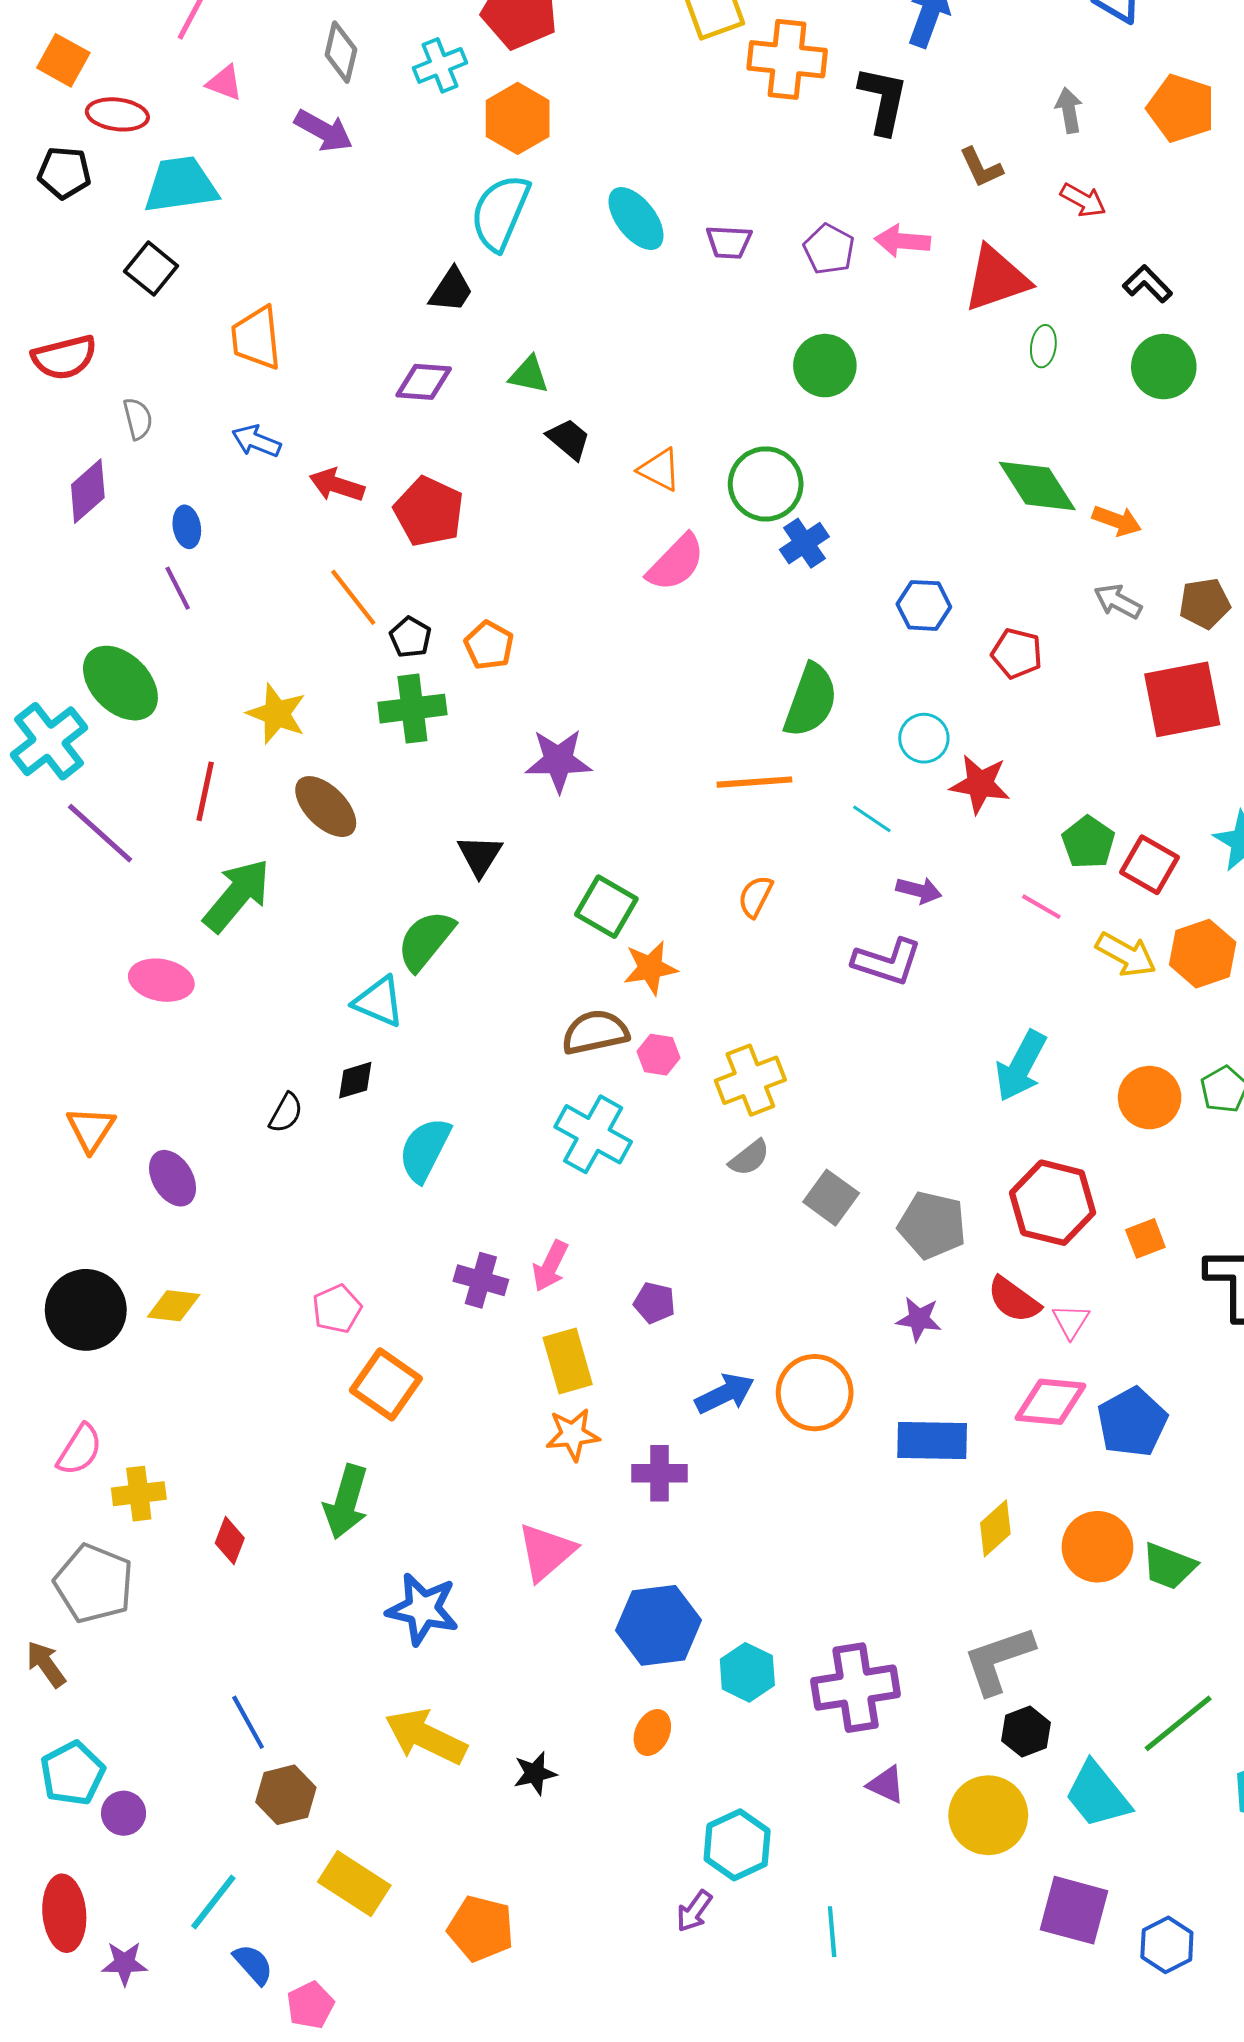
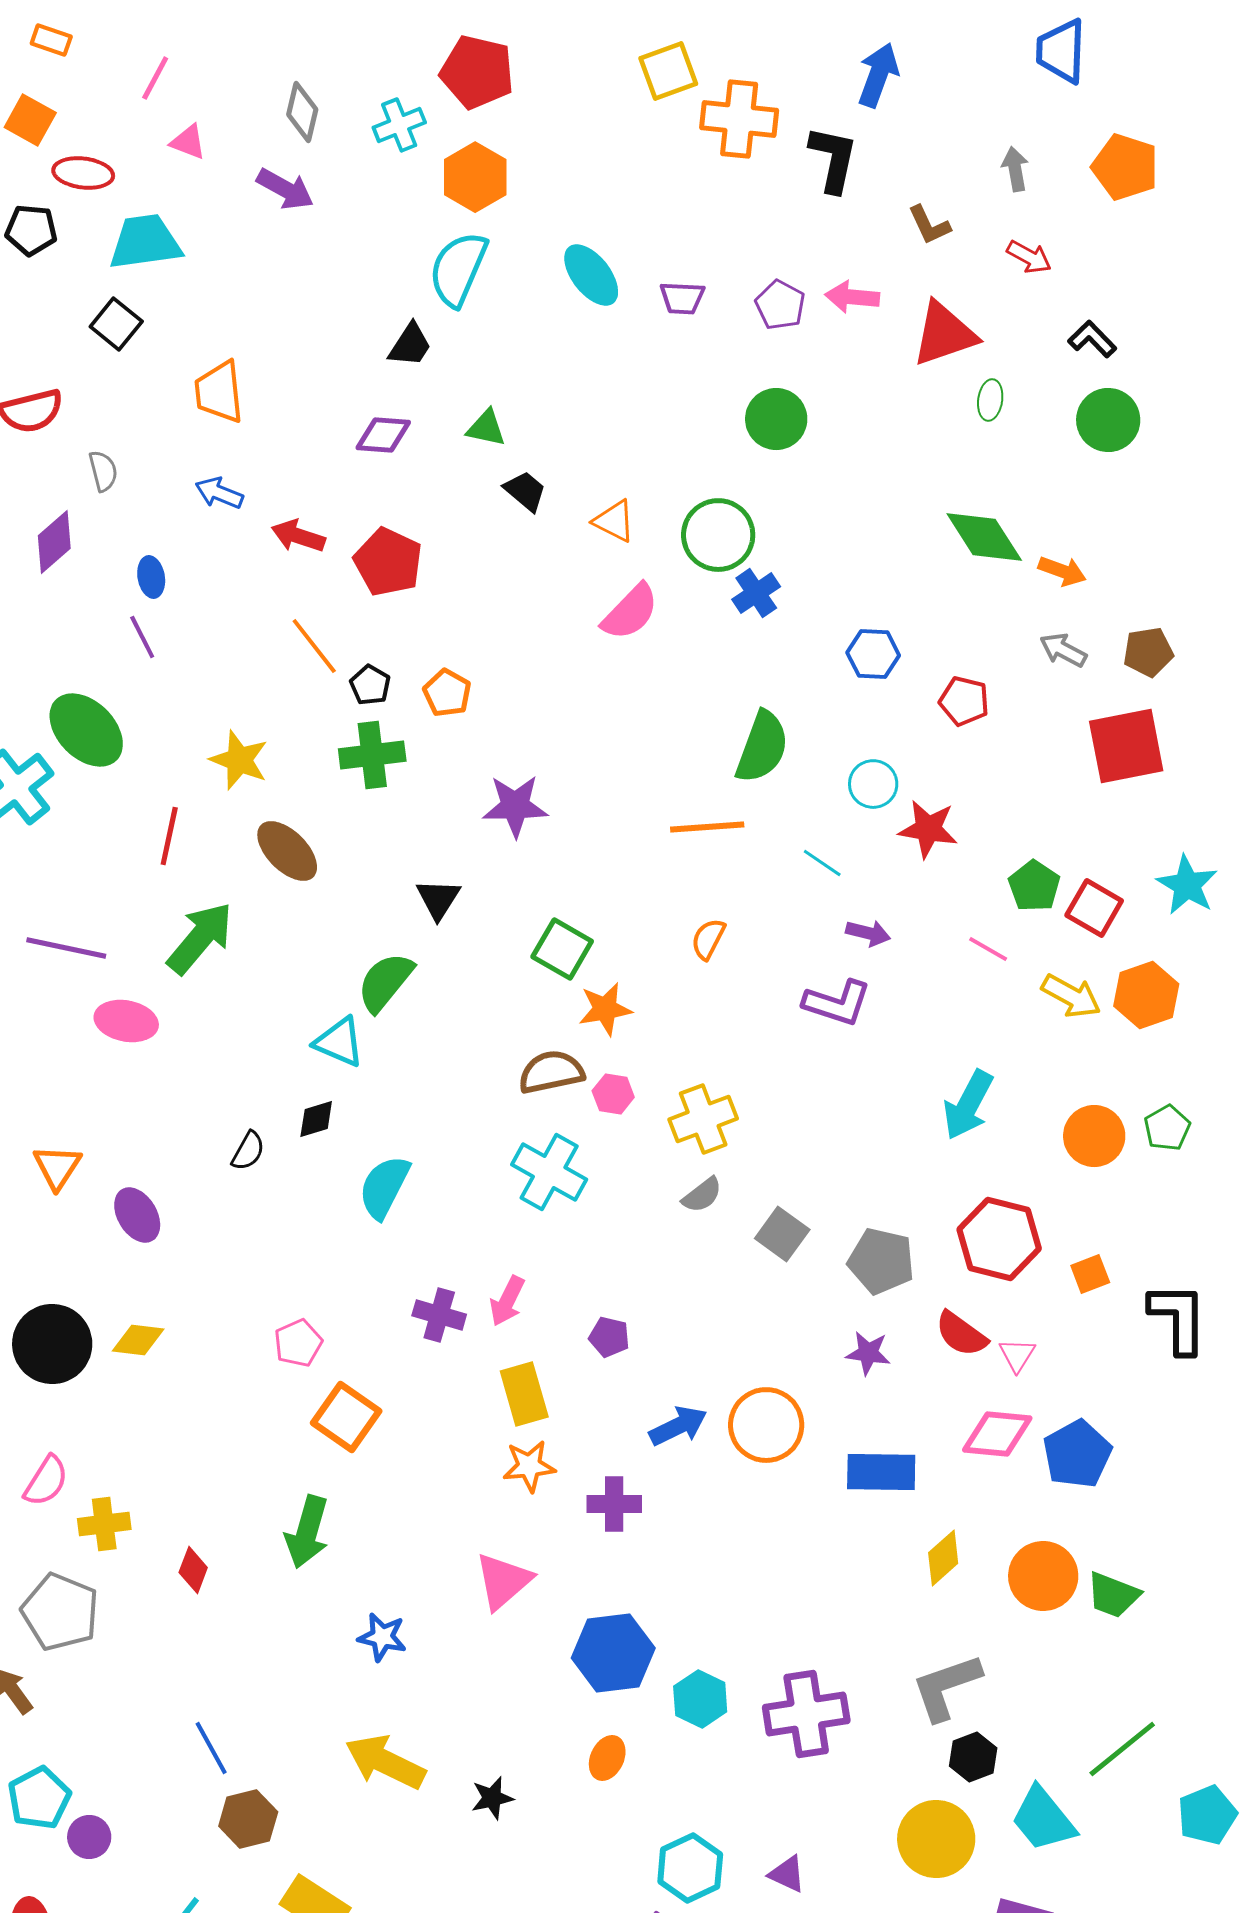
purple line: (100, 833) -> (66, 948), moved, turned -30
blue star: (423, 1609) -> (382, 1637), size x0.7
purple triangle: (886, 1785) -> (787, 1874), moved

